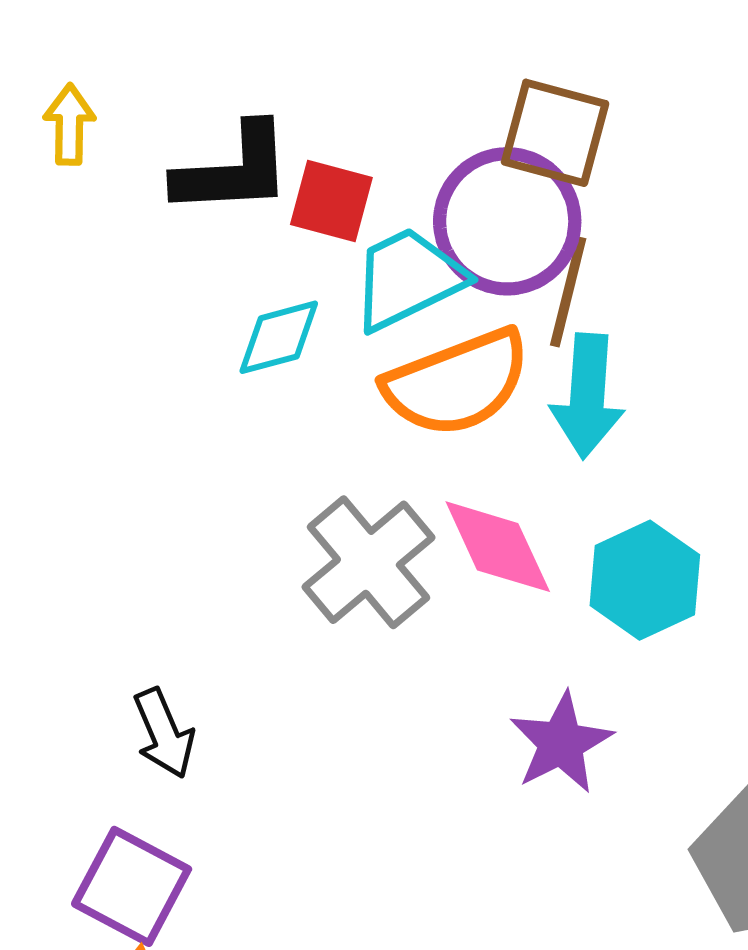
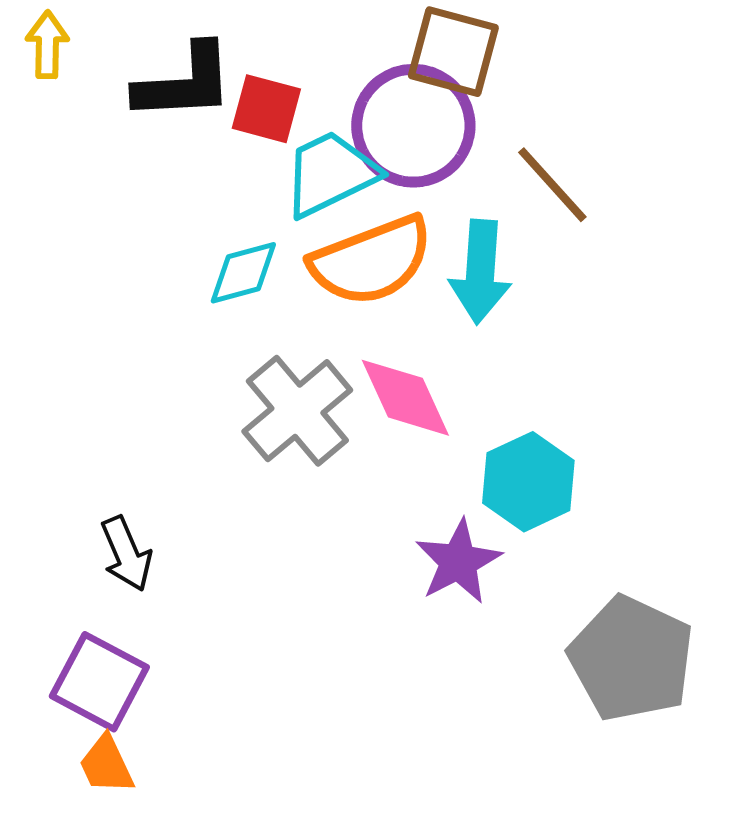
brown line: (568, 292) -> (552, 185), moved, turned -56
cyan diamond: (279, 337) -> (243, 273), moved
cyan hexagon: (645, 580) -> (528, 482), moved

